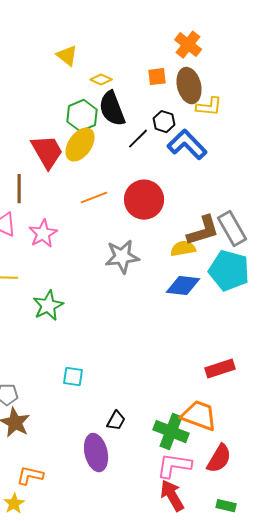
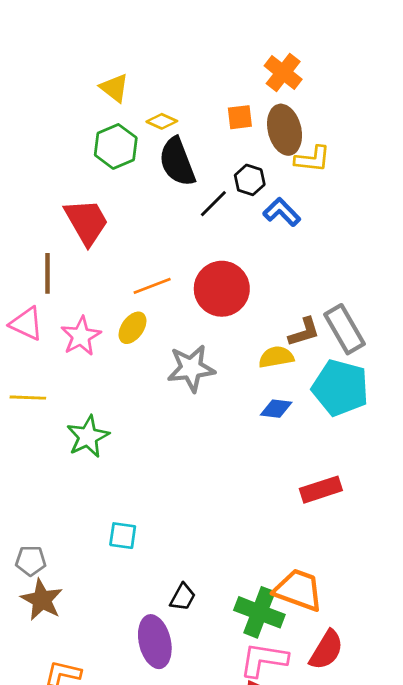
green hexagon: (82, 116) -> (116, 146), moved
yellow ellipse: (80, 145) -> (132, 328), moved, size x0.7
blue L-shape: (187, 145) -> (282, 212), size x0.7
brown L-shape: (203, 231) -> (304, 332), size x0.7
blue diamond: (183, 286) -> (276, 409), size x0.7
red rectangle: (220, 369) -> (321, 490), moved

